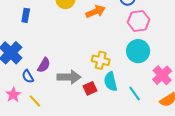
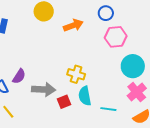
cyan circle: (138, 51) -> (133, 66), moved
cyan line: (135, 94) -> (108, 109), turned -49

